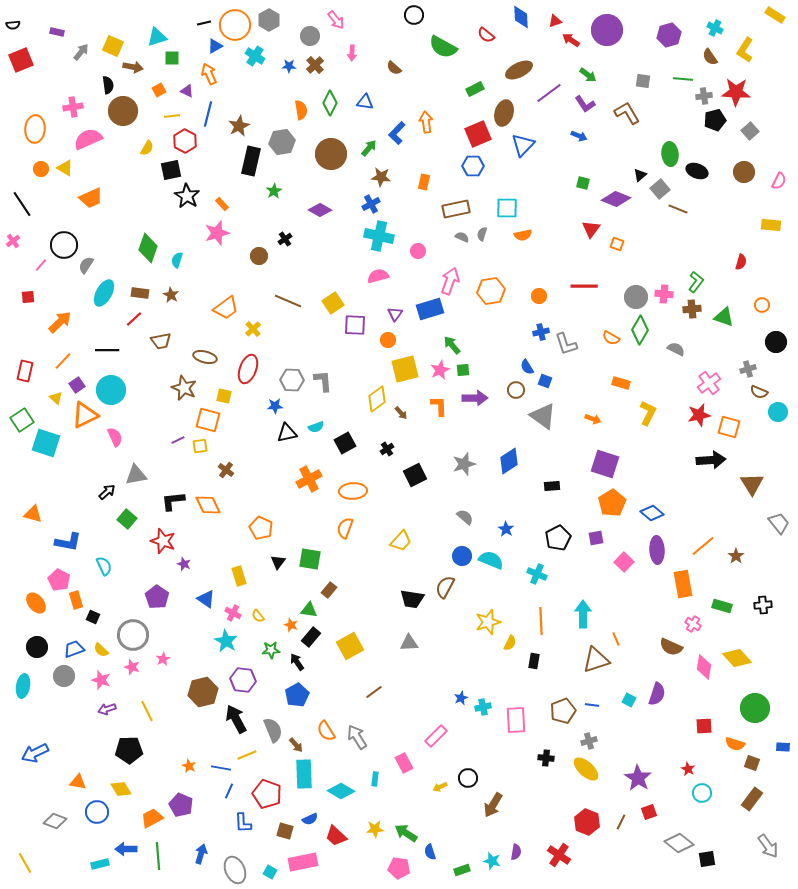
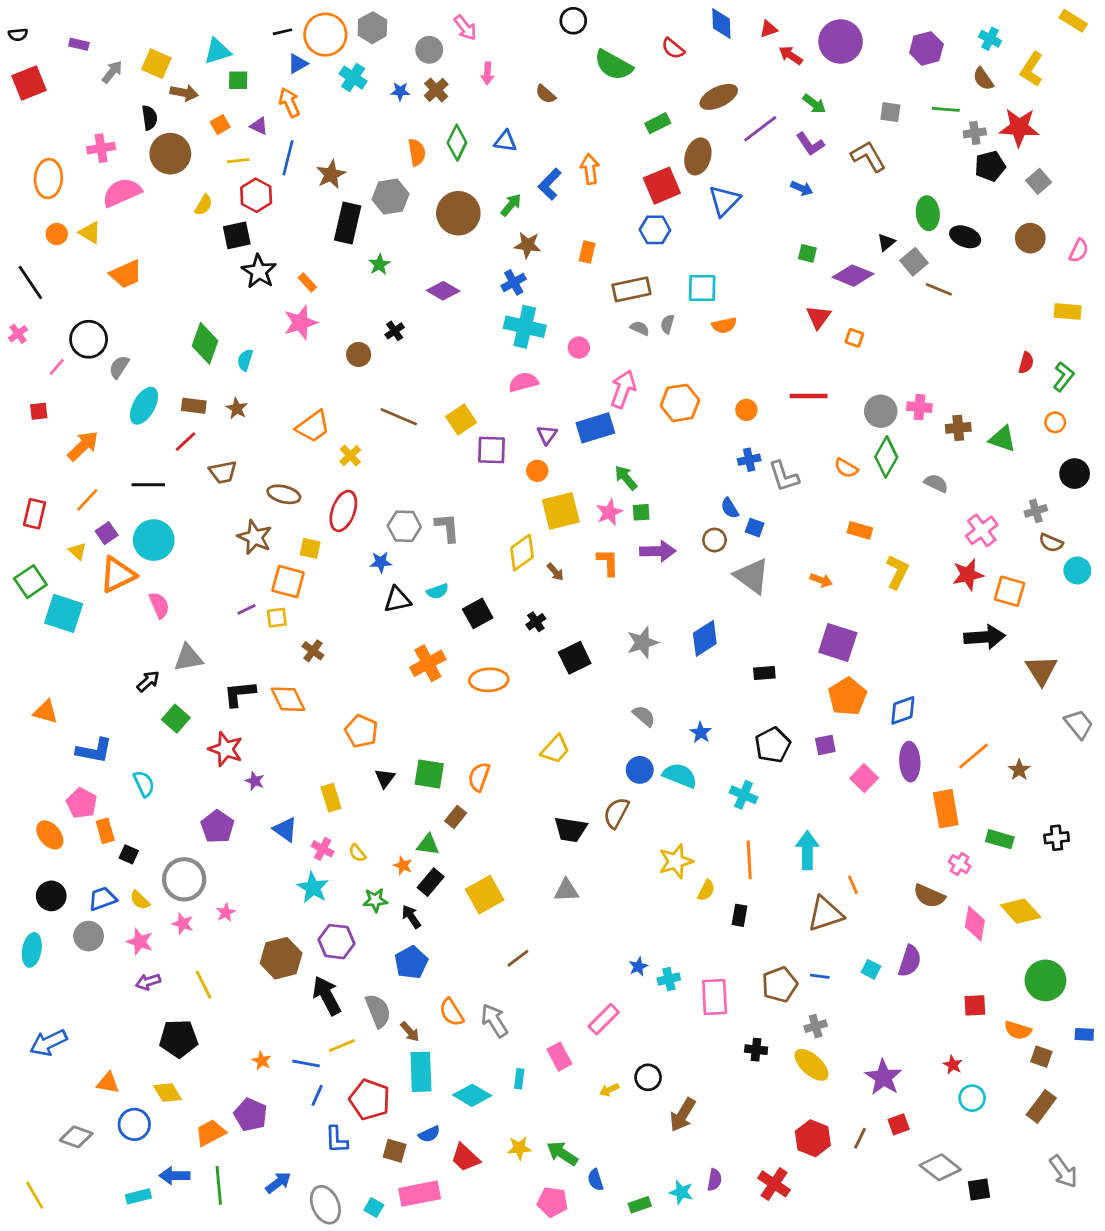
green L-shape: (696, 282) -> (1063, 377), moved
blue diamond: (652, 513) -> (903, 710), turned -60
orange semicircle: (345, 528) -> (479, 777), moved
blue arrow: (201, 854) -> (278, 1183), turned 36

